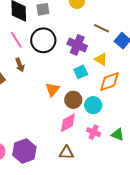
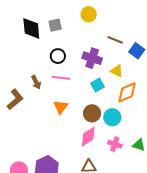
pink line: (16, 40) -> (61, 78), moved, turned -48
black circle: (43, 40) -> (58, 56), size x0.6
orange triangle: (52, 89) -> (61, 107), moved

